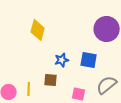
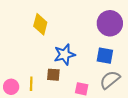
blue star: (62, 60) -> (65, 55), size x1.5
blue square: (89, 60) -> (105, 56), moved

